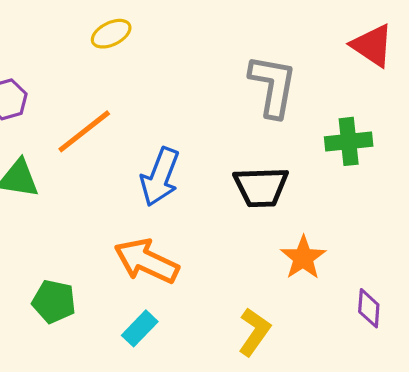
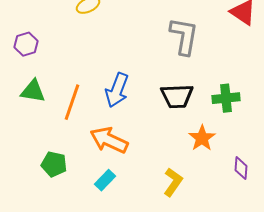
orange line: (84, 131) -> (72, 102), moved, turned -33
green cross: (349, 141) -> (226, 98), moved

